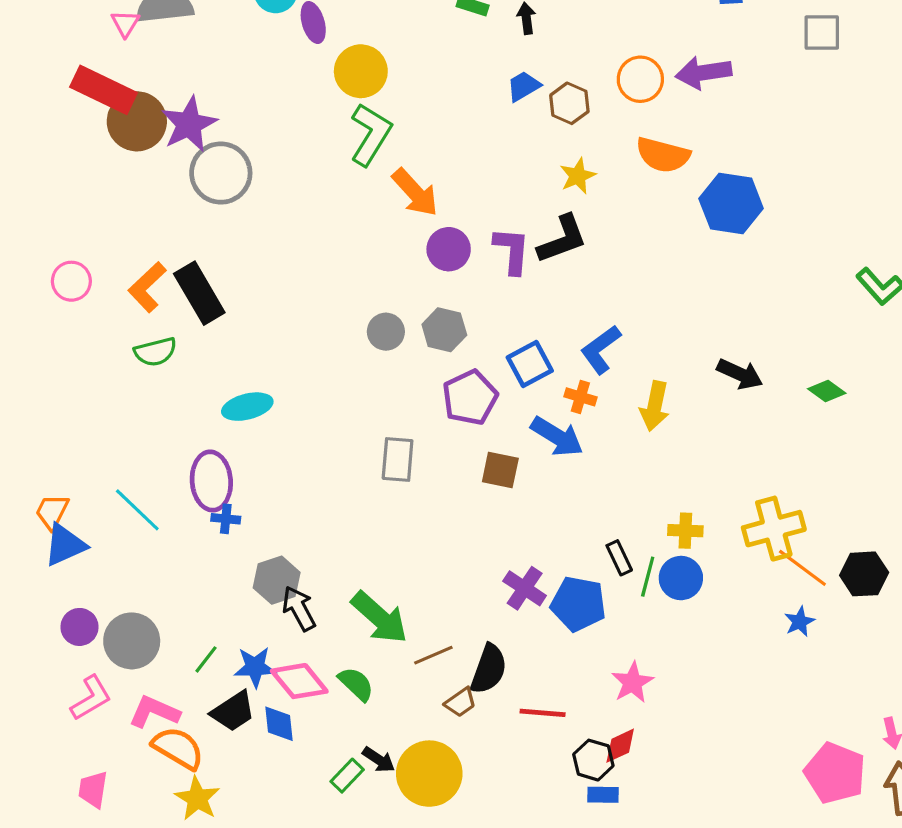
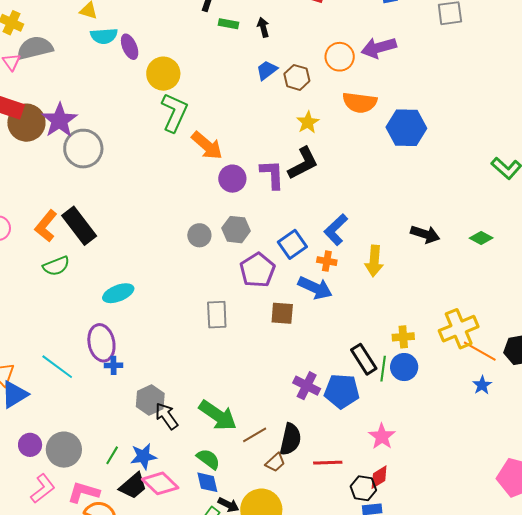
black rectangle: (619, 558) -> (364, 359), size x1.4
pink diamond: (299, 681) -> (160, 483), moved
blue diamond: (279, 724) -> (207, 482), moved

